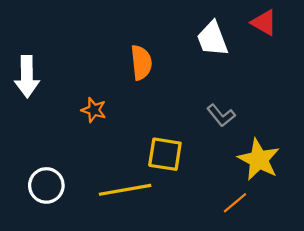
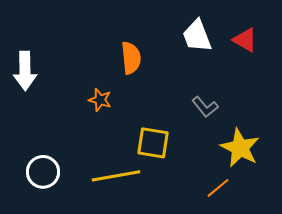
red triangle: (264, 23) -> (245, 40), moved
orange star: (94, 110) -> (100, 100), moved

